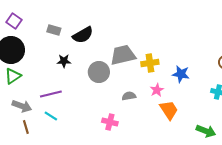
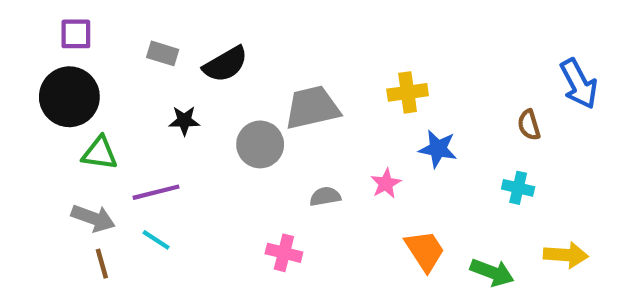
purple square: (14, 21) -> (76, 34), turned -35
yellow cross: (150, 63) -> (408, 92), moved
green triangle: (13, 76) -> (100, 153), moved, turned 42
orange trapezoid: (169, 110) -> (425, 251), moved

